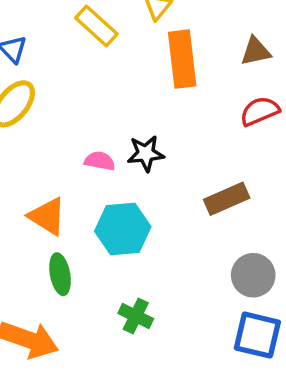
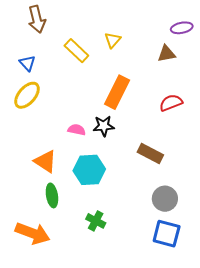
brown triangle: (256, 51) -> (166, 54), moved
orange rectangle: (182, 59) -> (117, 92), moved, turned 32
brown rectangle: (227, 199) -> (150, 153), turned 50

